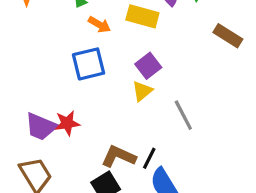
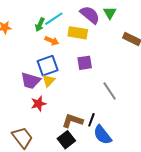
purple square: (148, 66) -> (85, 63), turned 35
yellow triangle: (142, 91) -> (49, 81), moved
purple trapezoid: (41, 127) -> (31, 81), moved

